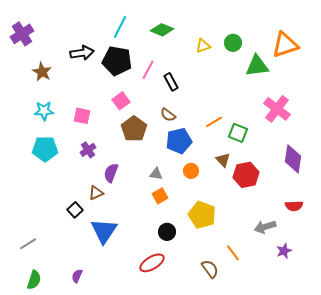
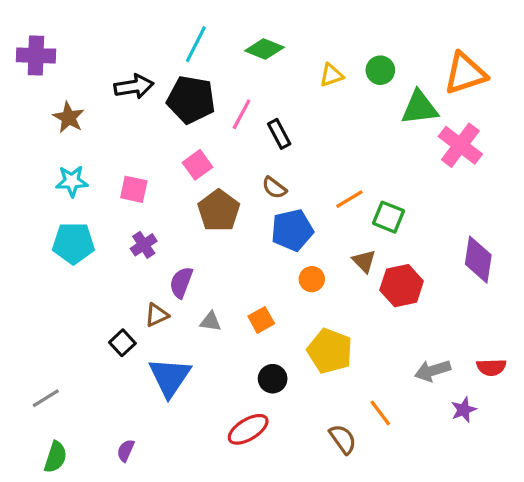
purple cross: (22, 34) -> (36, 55), turned 35
pink cross: (277, 109) -> (460, 145), moved
gray triangle: (156, 174) -> (211, 322), moved
red semicircle: (294, 206) -> (491, 367), moved

